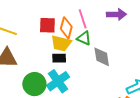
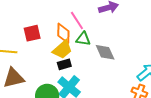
red square: (47, 25) -> (32, 33), moved
yellow trapezoid: (61, 43) -> (62, 50), turned -40

